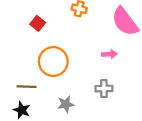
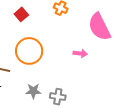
gray cross: (104, 89) -> (58, 97), moved

